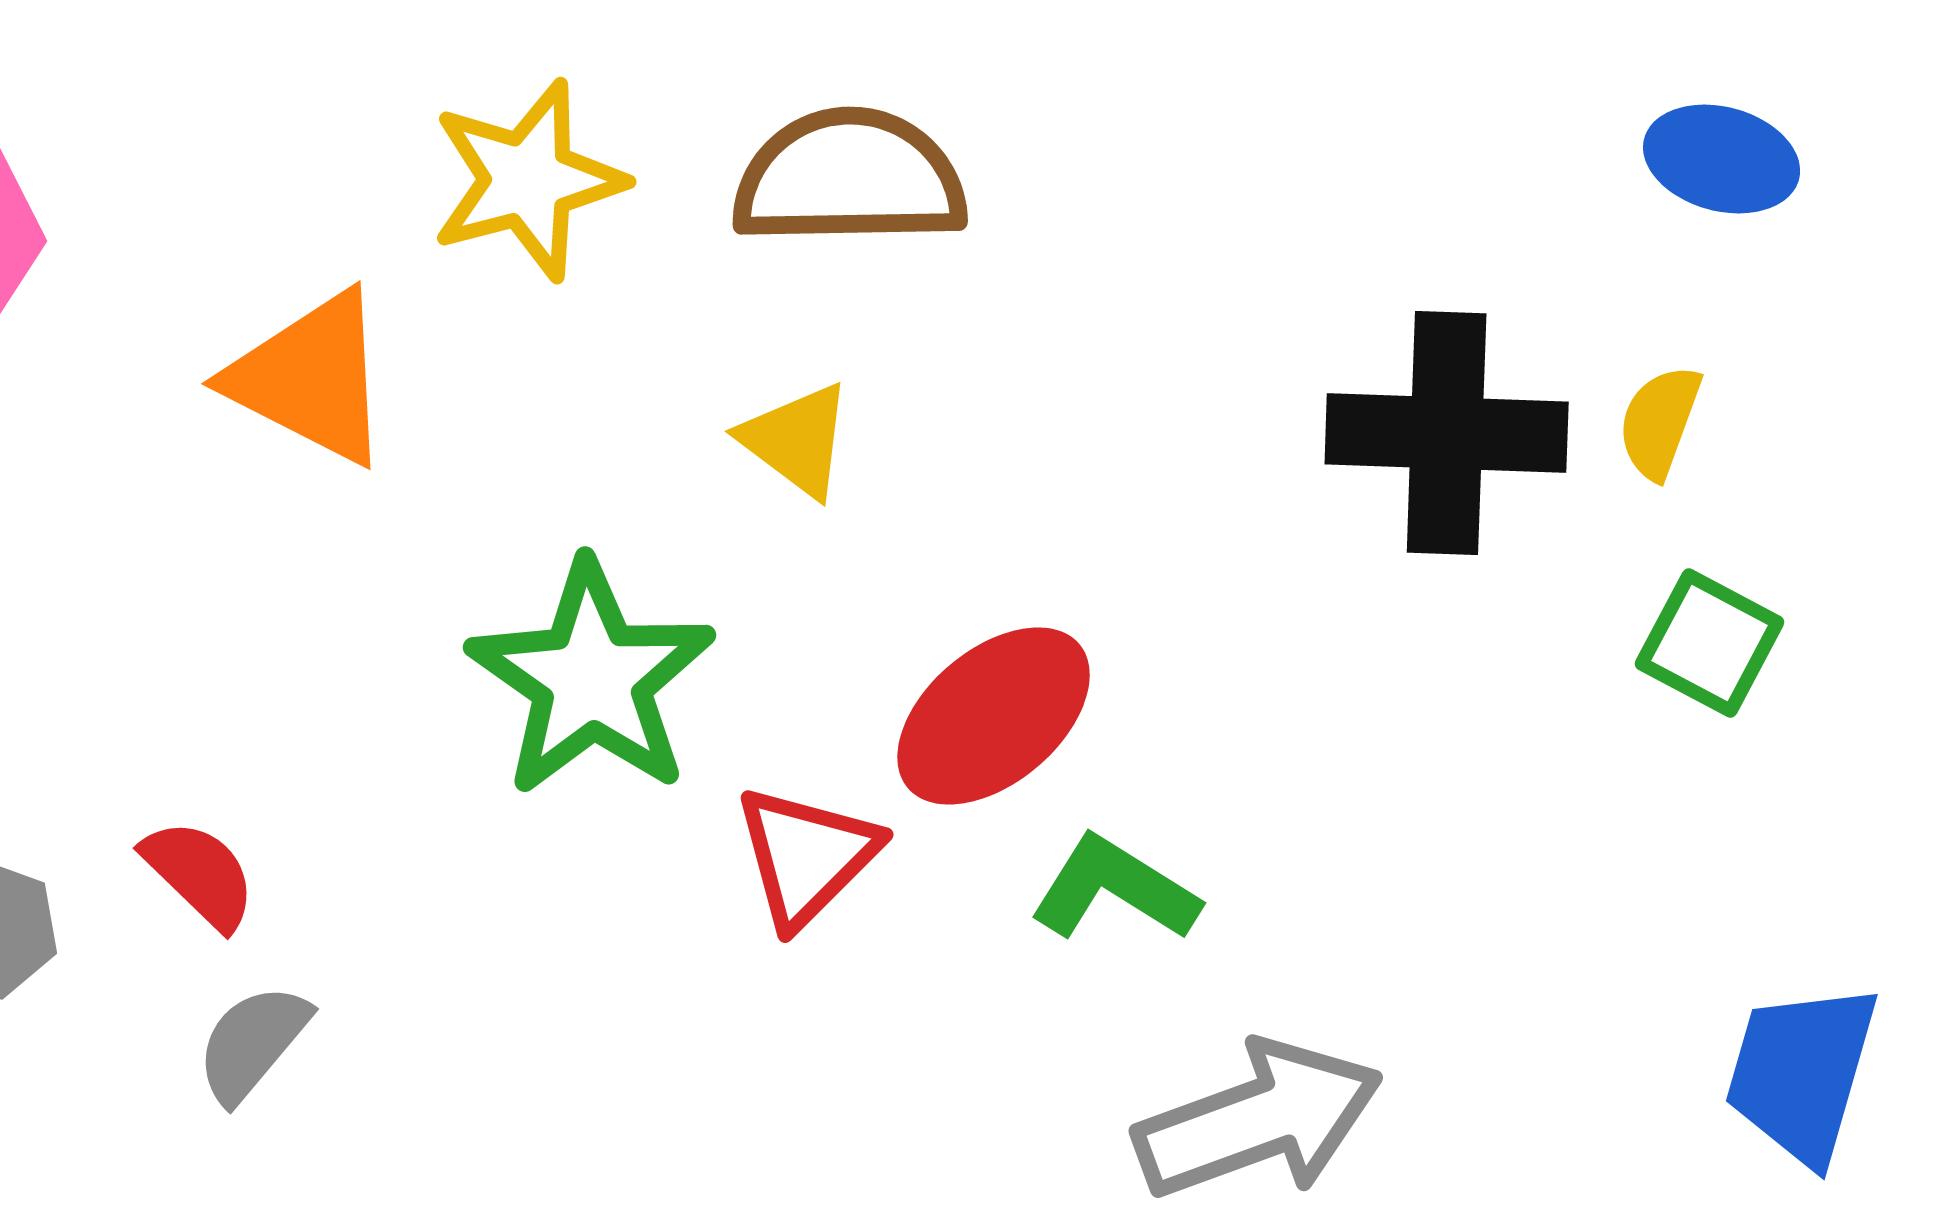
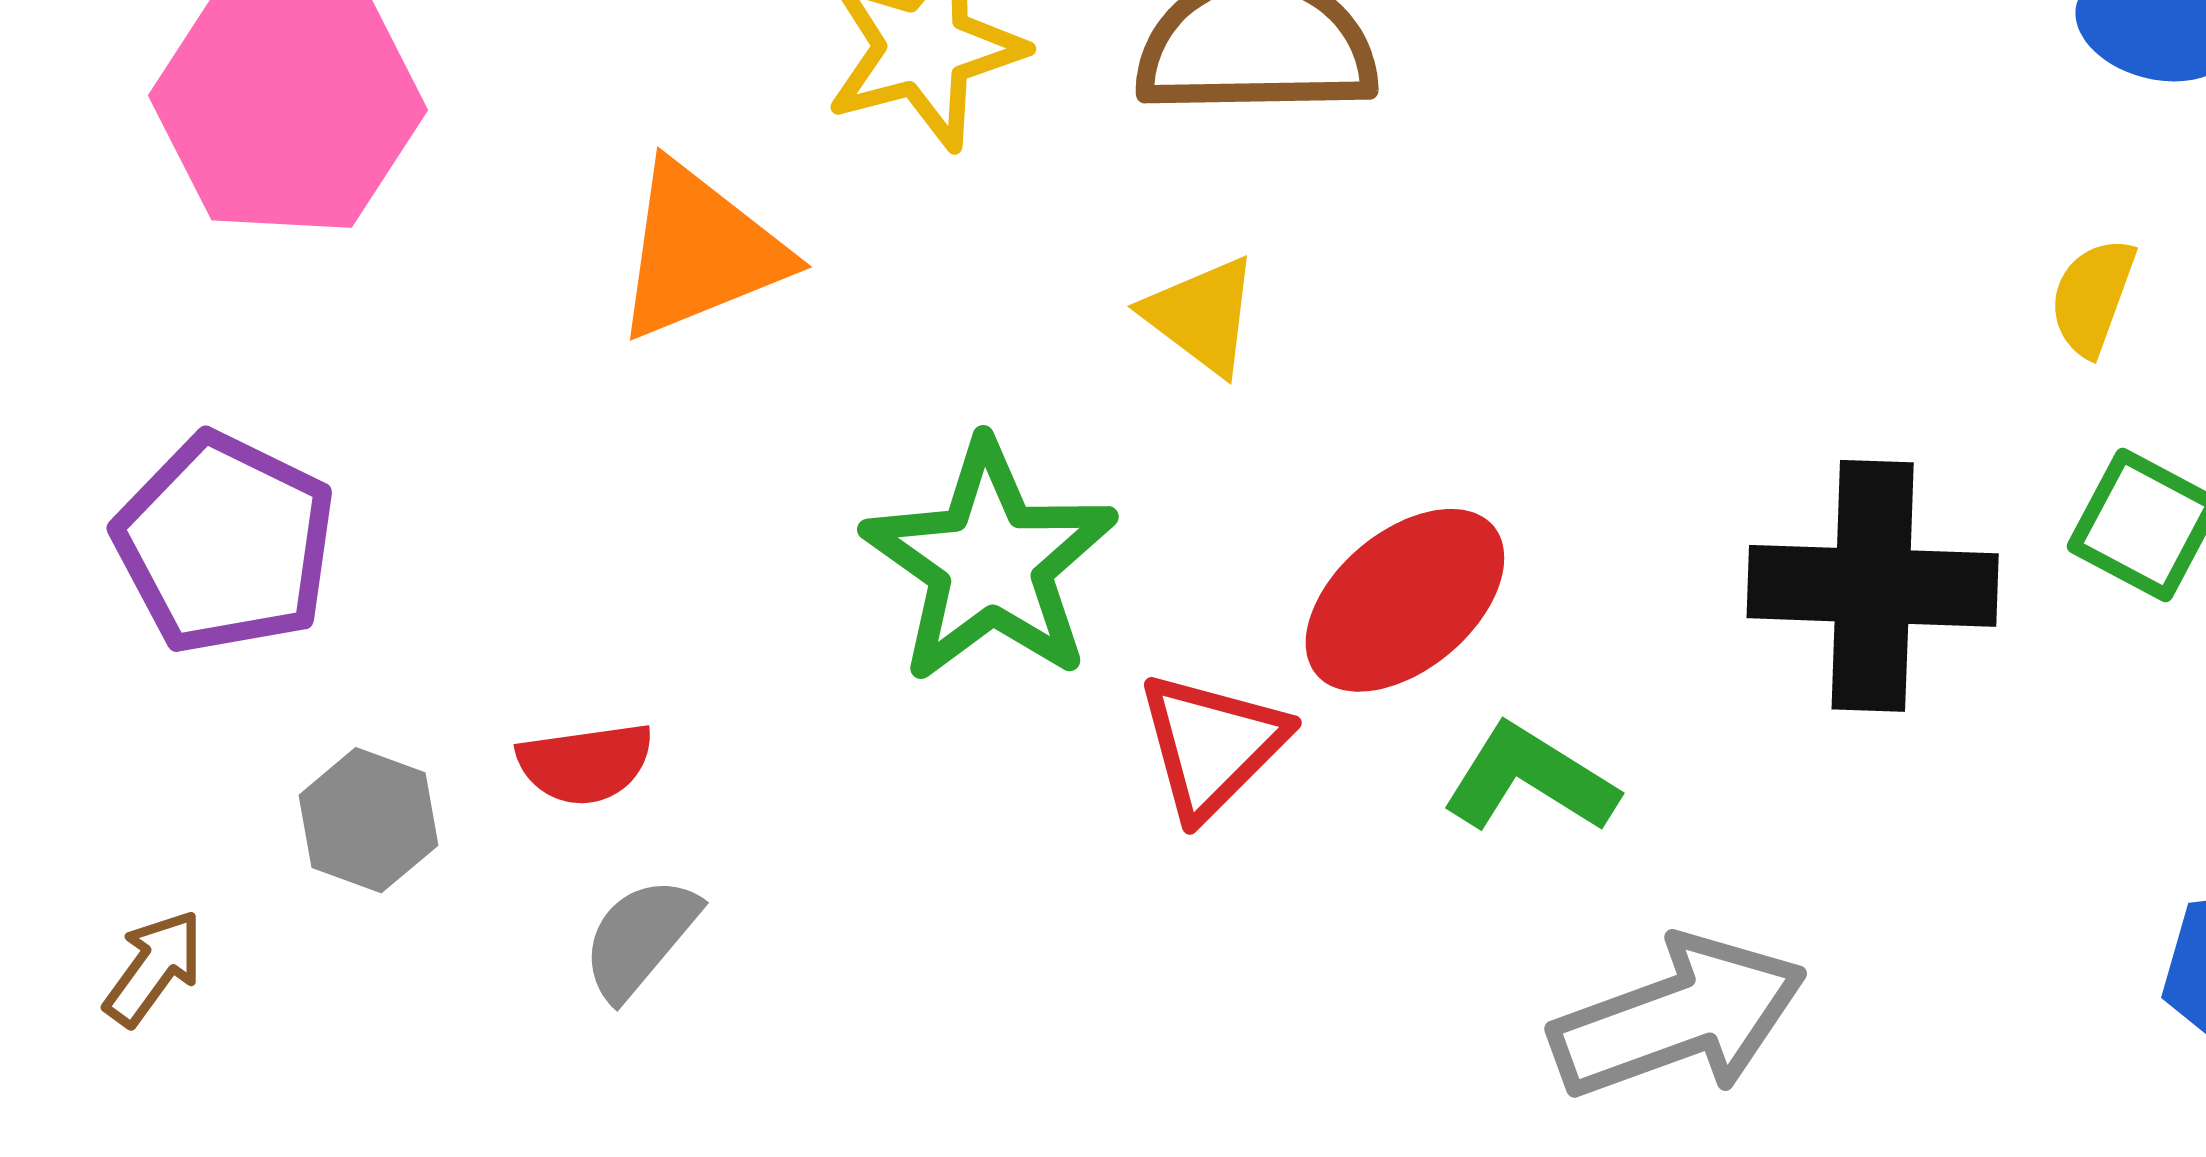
orange triangle: (311, 378) -> (700, 251), turned -49
black cross: (1447, 433) -> (1873, 586), moved
red semicircle: (200, 874) -> (585, 763), turned 128

